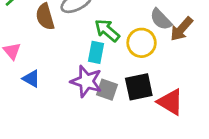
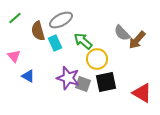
yellow circle: (142, 43) -> (97, 59), moved
cyan rectangle: (96, 52) -> (55, 43), moved, turned -35
red triangle: (170, 102) -> (142, 93), moved

